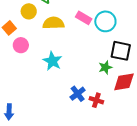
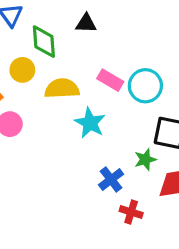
cyan star: (52, 61) -> (90, 123), moved
blue cross: (78, 94) -> (111, 179), moved

